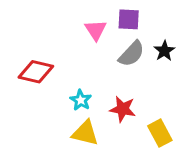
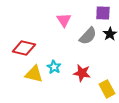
purple square: (129, 19) -> (103, 13), moved
yellow triangle: (85, 133) -> (34, 74), moved

